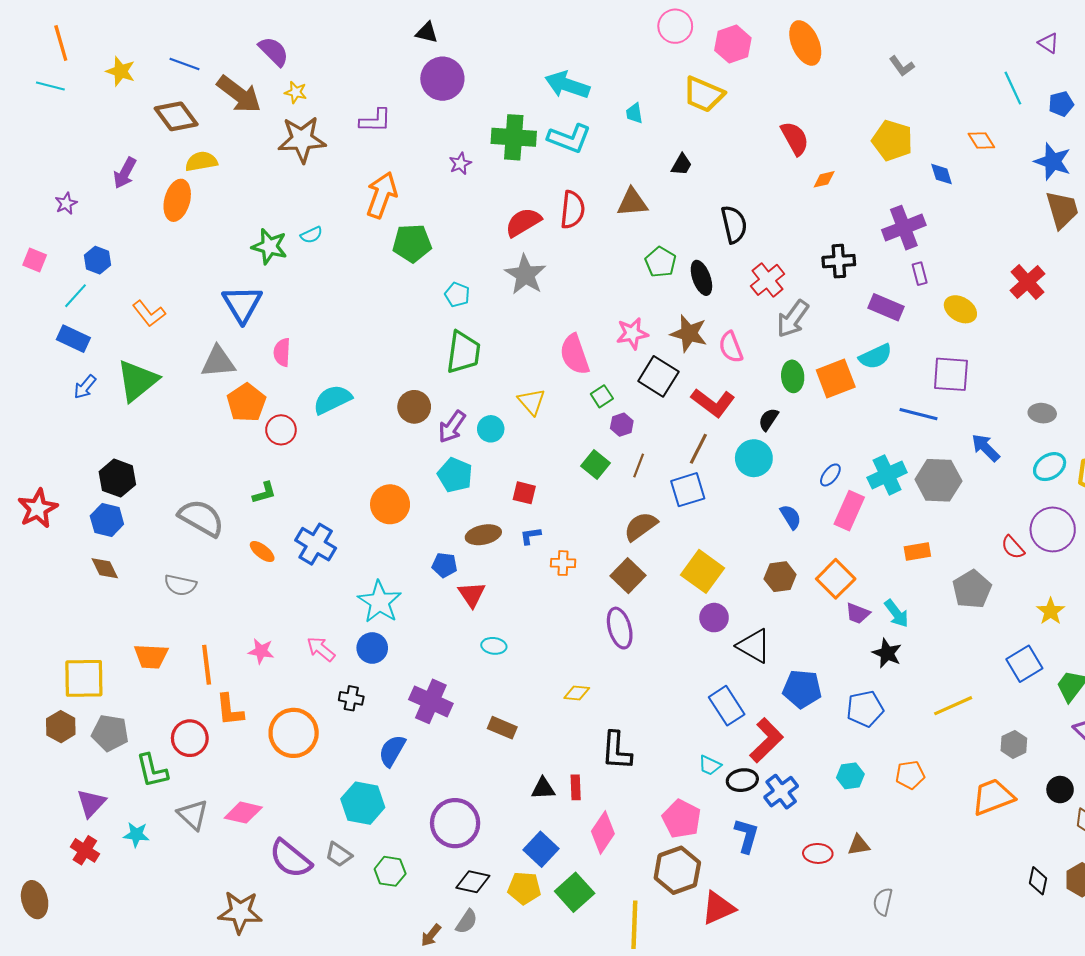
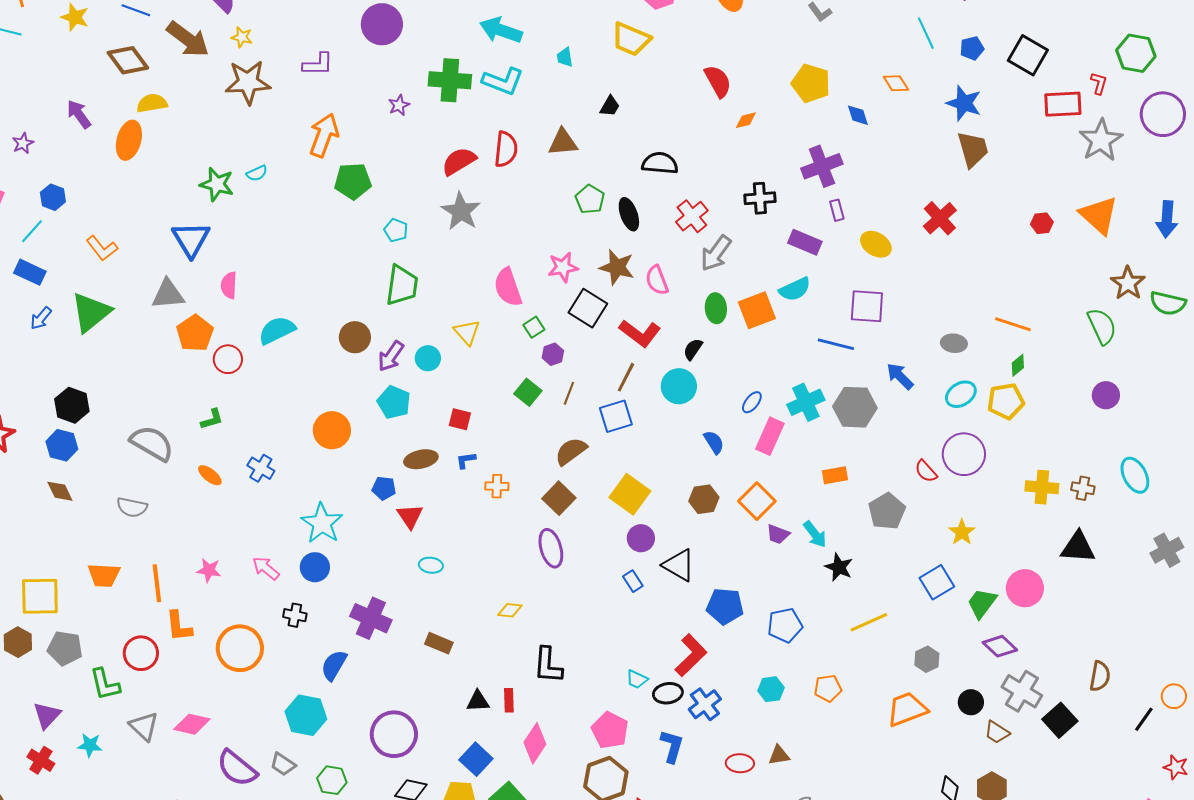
purple arrow: (125, 173) -> (79, 114), turned 116
black semicircle: (734, 224) -> (660, 163), turned -72
blue cross: (316, 544) -> (261, 468), size x0.7
black star: (887, 653) -> (839, 567), moved
blue rectangle: (727, 706) -> (633, 581), moved, size x0.6

